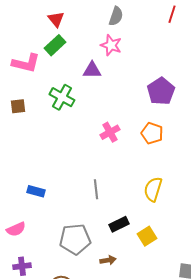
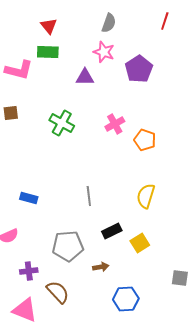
green rectangle: (55, 45) -> (48, 52), turned 45
purple pentagon: (161, 91) -> (139, 69), moved
green cross: (62, 97) -> (62, 123), moved
pink cross: (110, 132) -> (115, 124), moved
purple cross: (22, 266) -> (29, 271), moved

